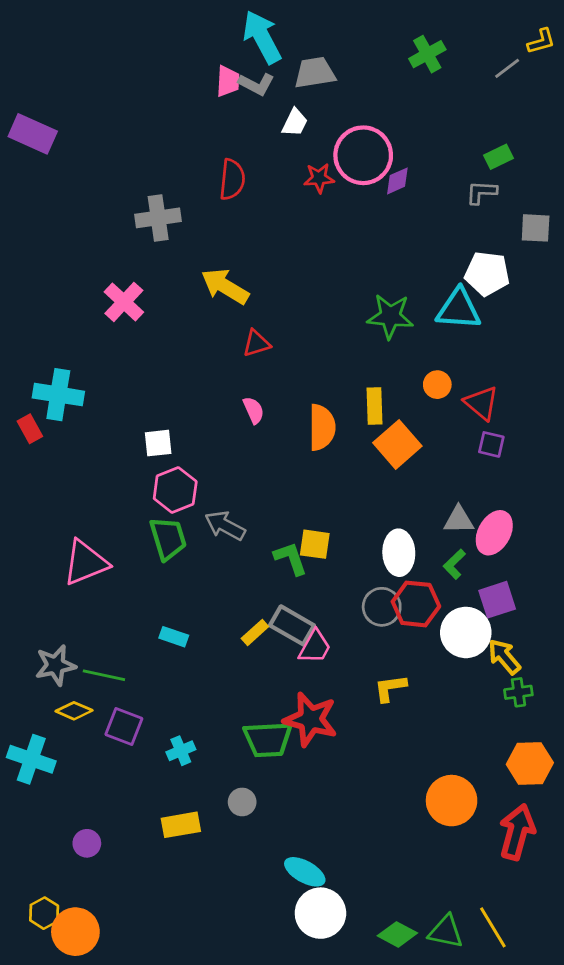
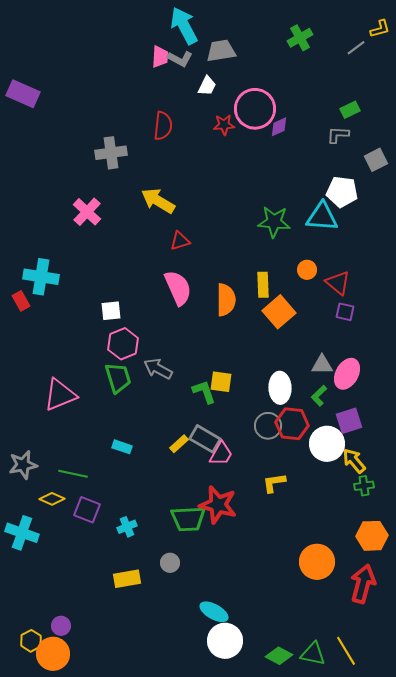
gray square: (536, 228) -> (376, 160), turned -30
pink semicircle: (254, 410) -> (178, 288), size x1.8
gray star: (56, 665) -> (23, 465), moved
purple circle: (87, 843) -> (61, 626), moved

